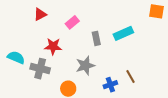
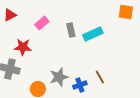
gray rectangle: (96, 38) -> (71, 30), moved
gray star: (85, 66) -> (59, 77), moved

